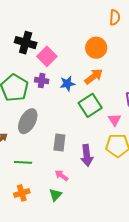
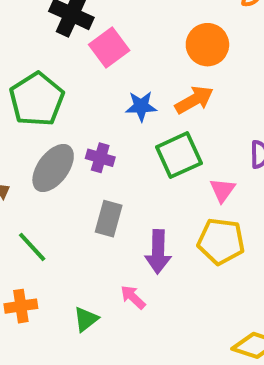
purple cross: (42, 81) -> (100, 158), moved
green line: (23, 162) -> (32, 247), turned 36
pink arrow: (62, 176) -> (133, 297), moved

